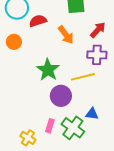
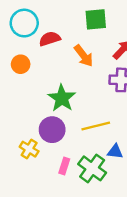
yellow line: (83, 77) -> (96, 126), moved
purple circle: (61, 96) -> (52, 130), moved
yellow cross: (28, 138) -> (29, 149), moved

